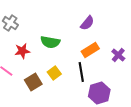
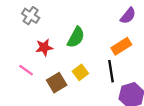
purple semicircle: (87, 23) -> (128, 16), moved
green semicircle: (50, 42) -> (76, 37), turned -72

